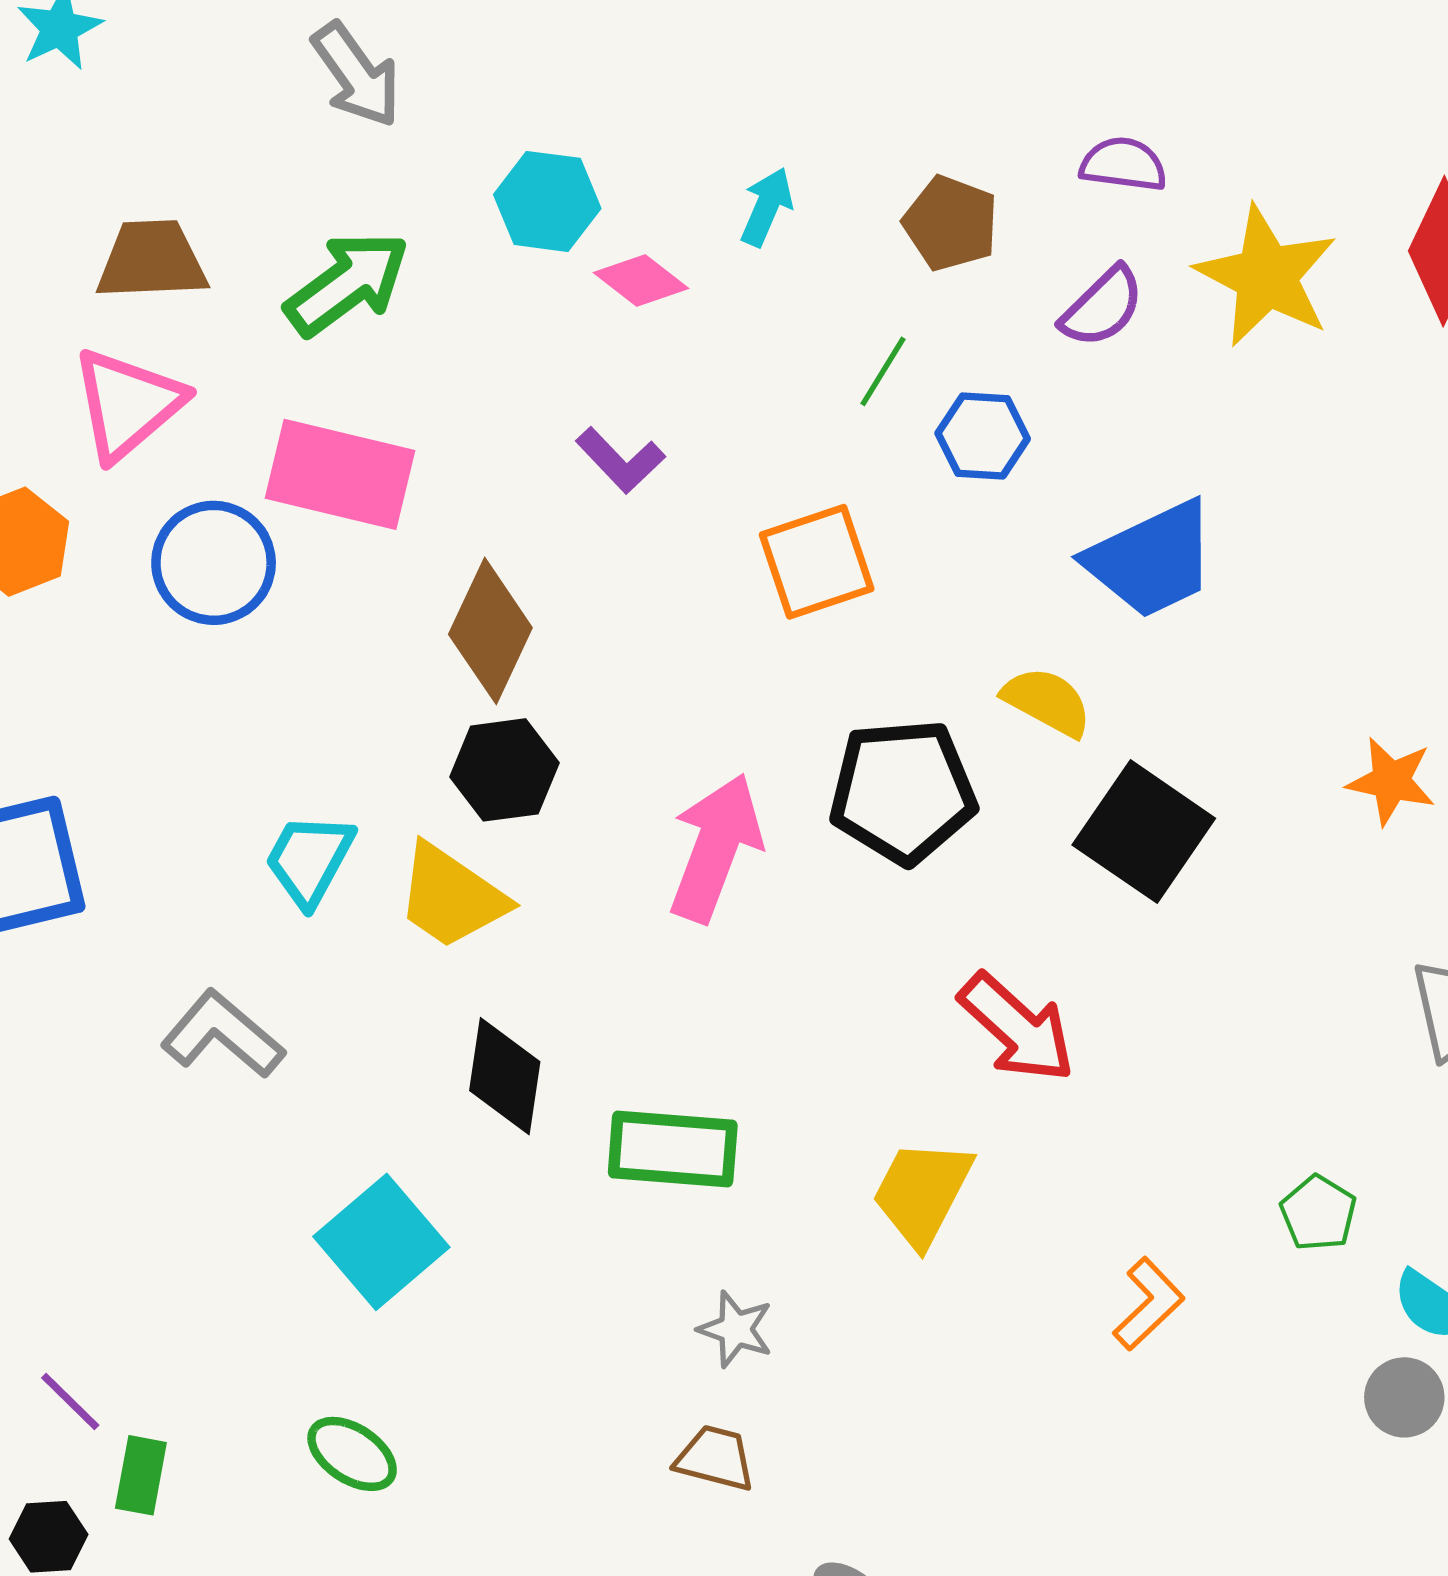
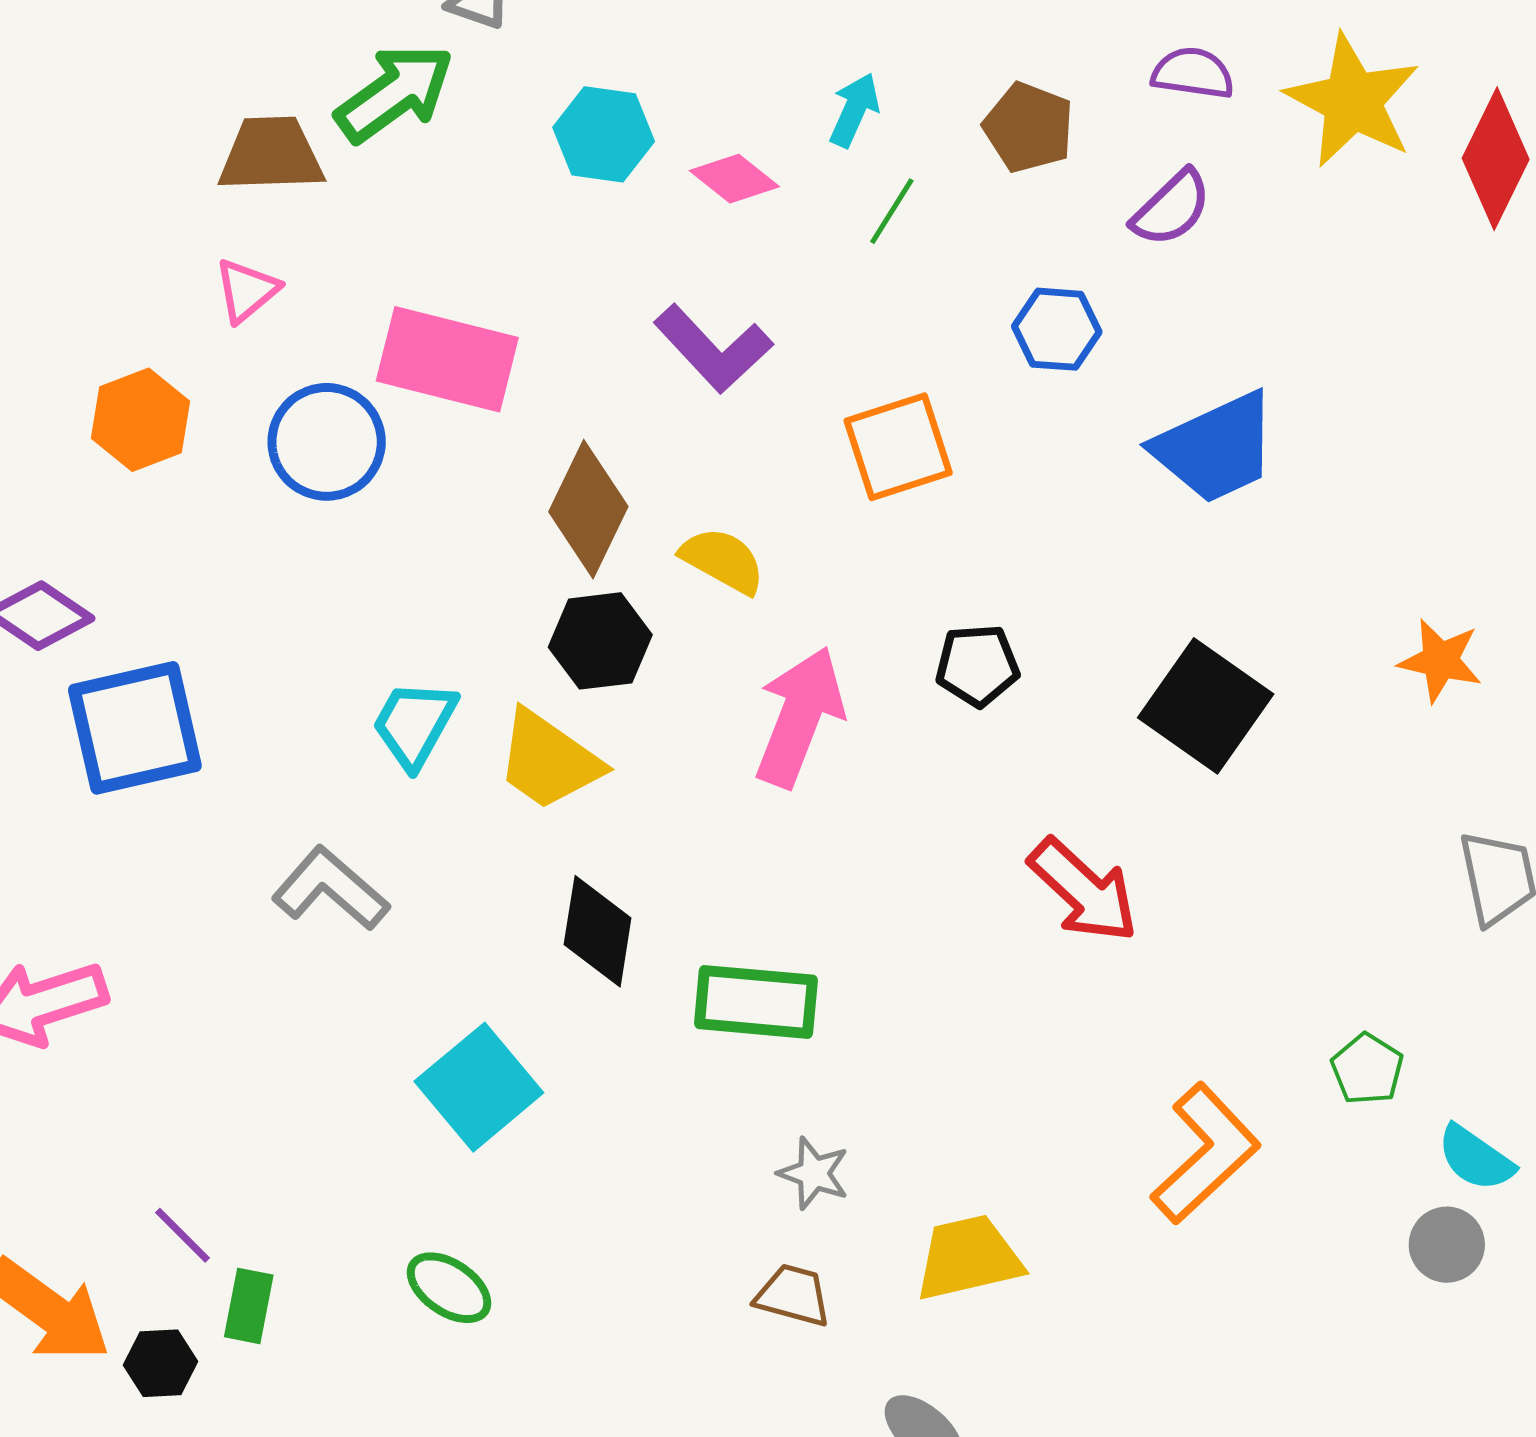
cyan hexagon: (547, 201) -> (604, 134), moved
yellow star: (1266, 276) -> (1353, 101), moved
green arrow: (347, 284) -> (395, 93), moved
green line: (883, 371) -> (892, 211), moved
pink triangle: (128, 404) -> (247, 290), size x0.6
purple L-shape: (620, 460) -> (713, 349), size x1.4
yellow semicircle: (1047, 702) -> (723, 560), moved
black pentagon: (903, 792) -> (977, 665), size x0.6
yellow trapezoid: (922, 1193) -> (968, 1258), moved, turned 49
orange L-shape: (1149, 1304) -> (1205, 1153), size x1.6

